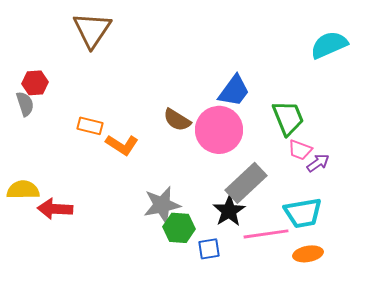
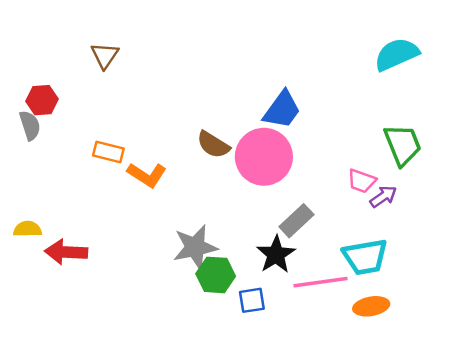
brown triangle: (92, 30) -> (105, 55), moved, size x0.6
green trapezoid: (288, 118) -> (403, 145), moved
gray rectangle: (246, 183) -> (296, 221), size x0.7
yellow semicircle: (23, 190) -> (28, 229), size x0.7

